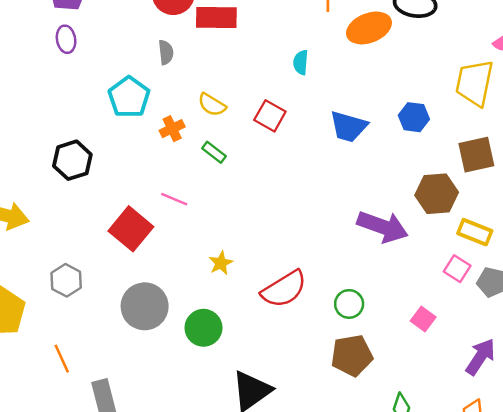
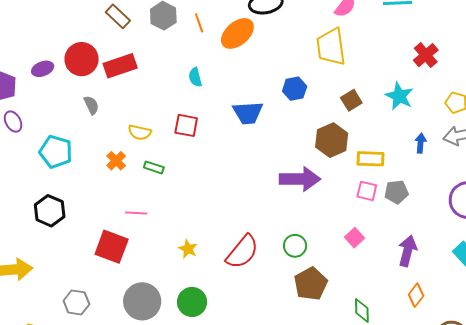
cyan pentagon: (129, 97) -> (56, 152), moved
brown square: (476, 155) -> (351, 100), size x0.7
pink square: (423, 319) -> (354, 238), turned 30

